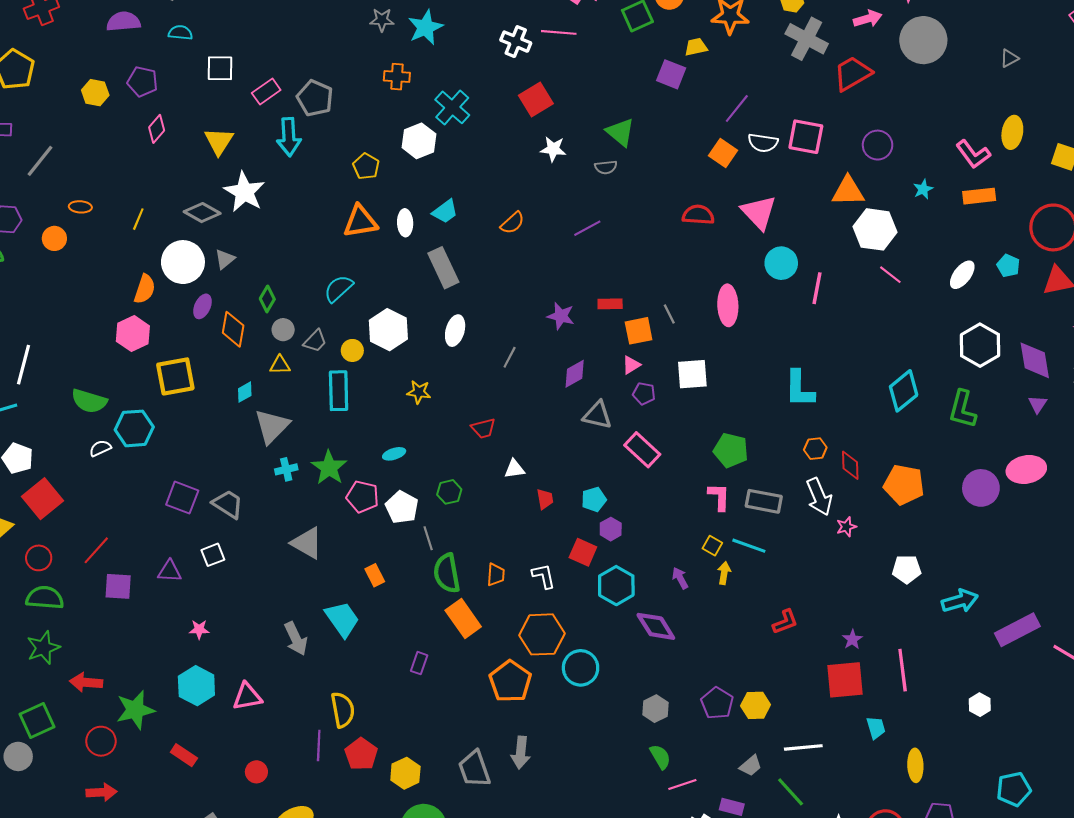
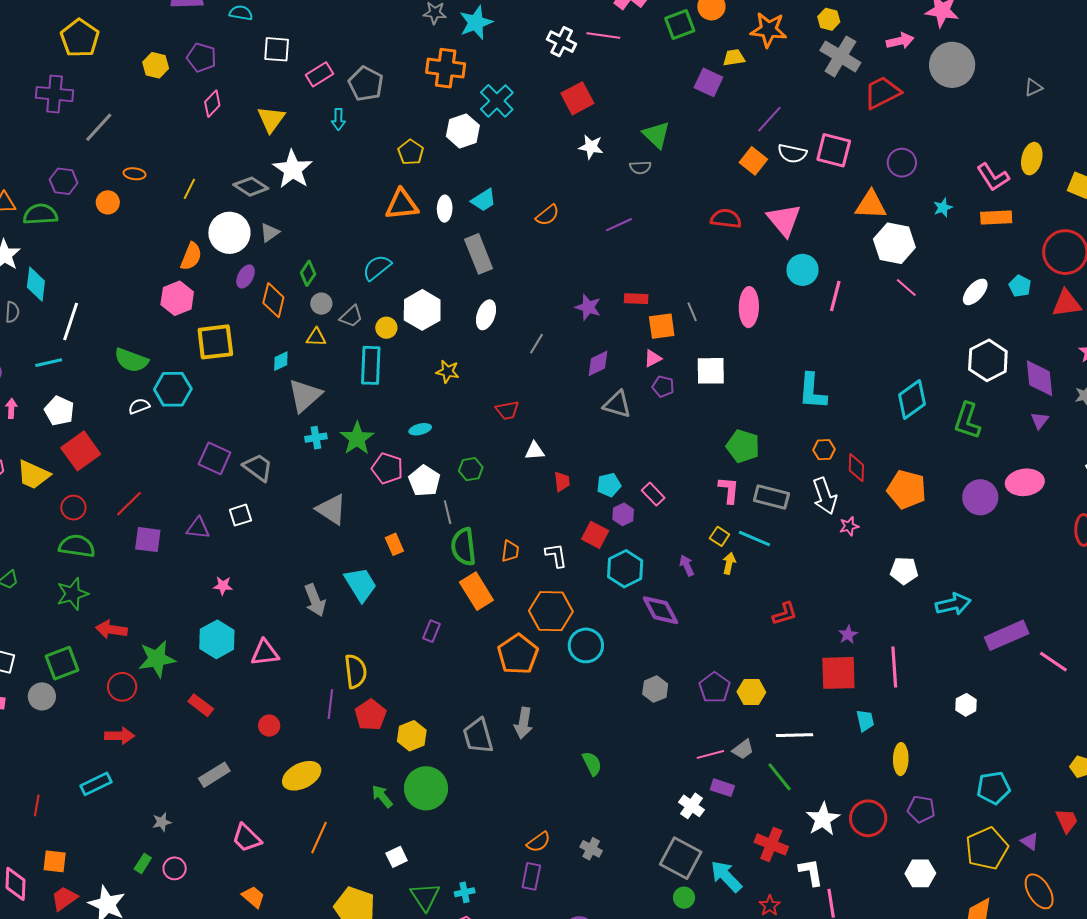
orange cross: (397, 77) -> (446, 68), size x1.5
cyan arrow: (289, 137) -> (338, 119), size x0.6
pink rectangle: (642, 450) -> (653, 494), moved, size x0.7
green semicircle: (660, 757) -> (592, 764), moved
pink line: (682, 784) -> (710, 754), moved

